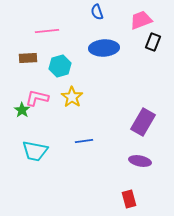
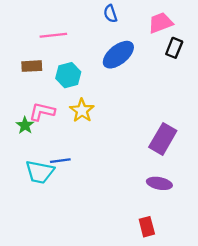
blue ellipse: (104, 48) -> (118, 55), turned -36
blue line: (84, 141) -> (60, 161), moved

